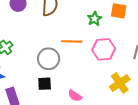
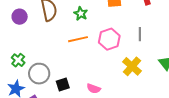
green star: (94, 19) -> (81, 14), moved
gray circle: (49, 59) -> (39, 74), moved

